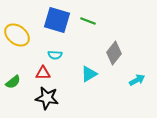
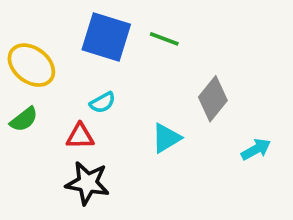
cyan semicircle: (55, 55) -> (103, 103), turned -32
green semicircle: (13, 82) -> (24, 119), moved

